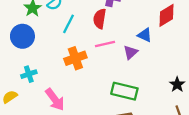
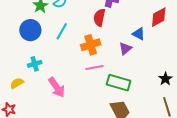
cyan line: (68, 24) -> (62, 31), moved
pink line: (105, 44) -> (94, 67), moved
orange cross: (75, 58) -> (91, 45), moved

